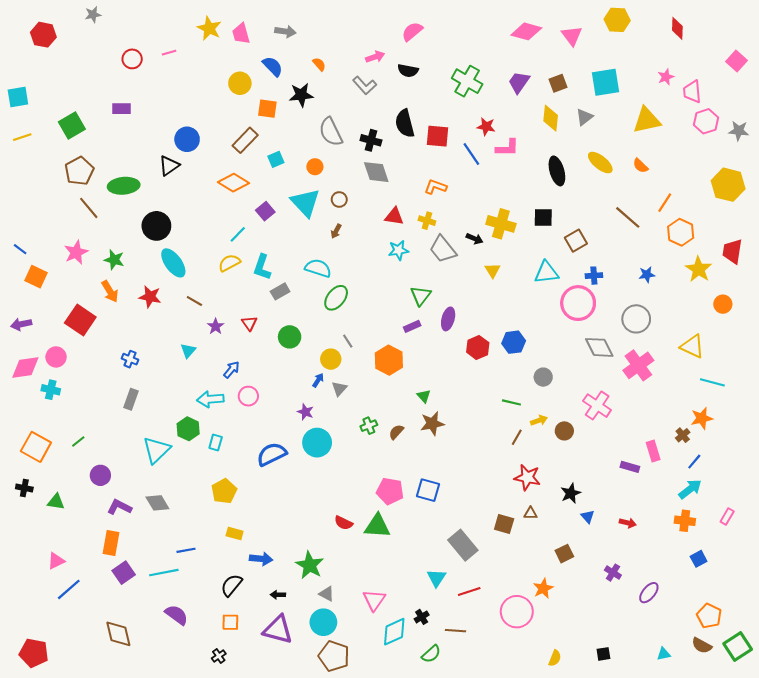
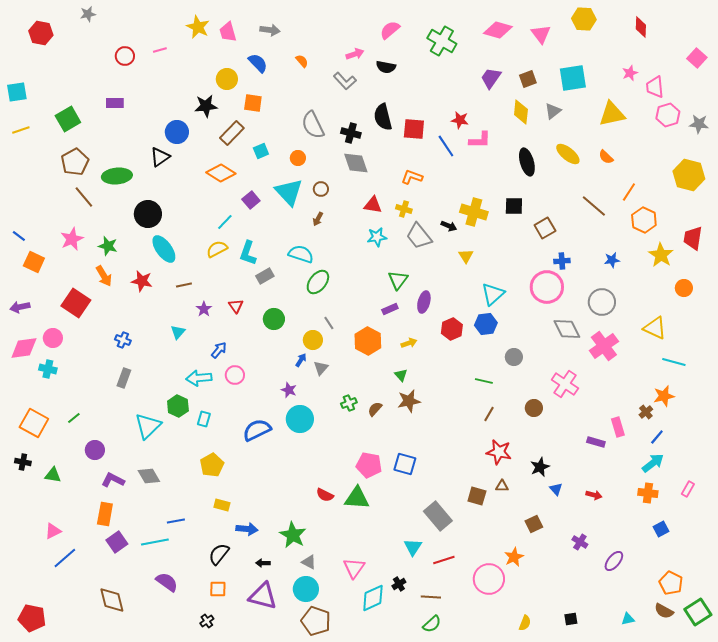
green cross: (467, 81) -> (442, 41), moved
black star: (301, 95) -> (206, 106), moved
cyan triangle: (546, 272) -> (493, 294), moved, turned -35
brown line: (194, 301) -> (184, 285), turned -42
yellow arrow: (539, 420) -> (409, 343), moved
green semicircle: (431, 654) -> (432, 624), moved

